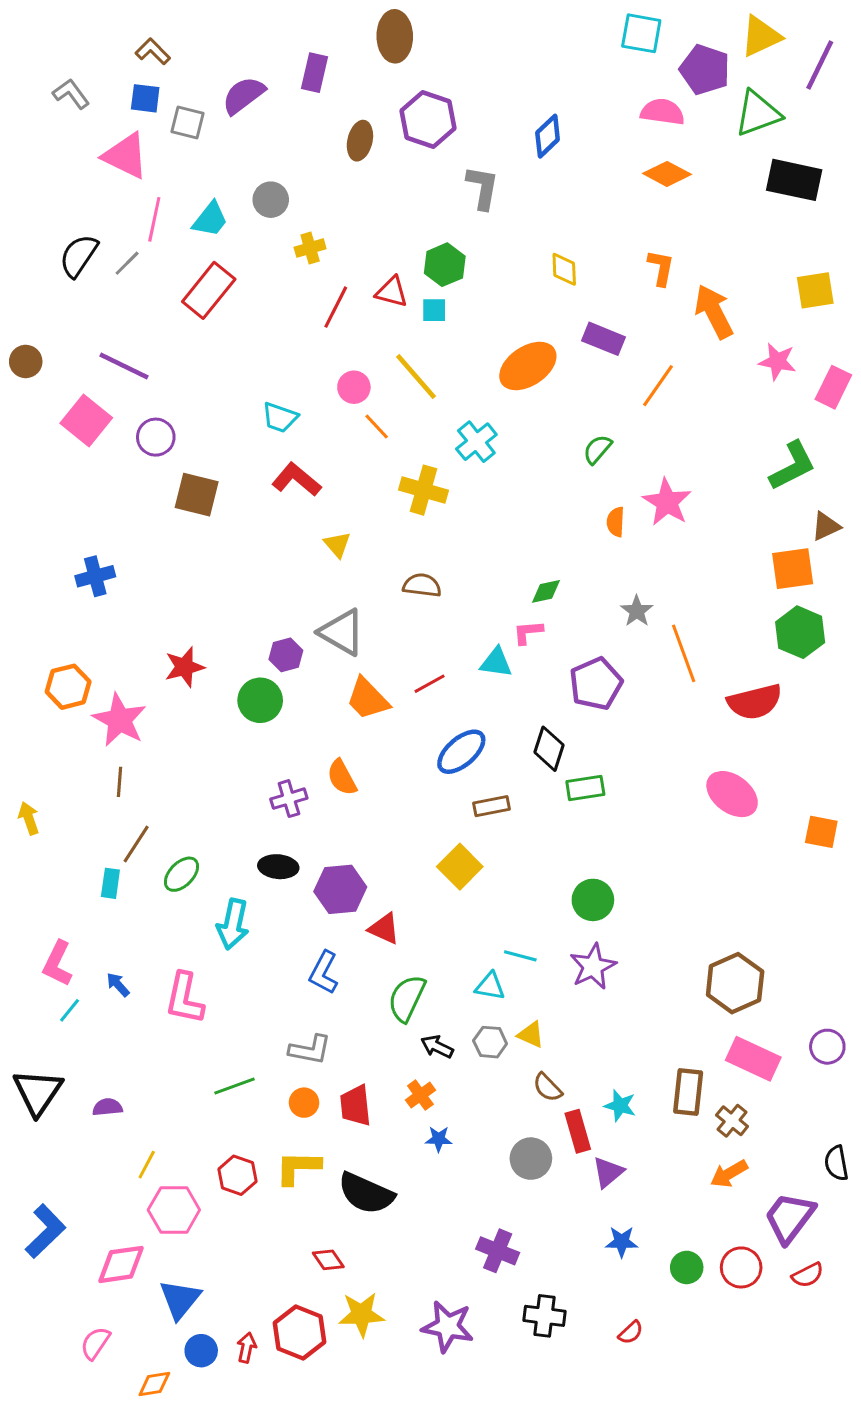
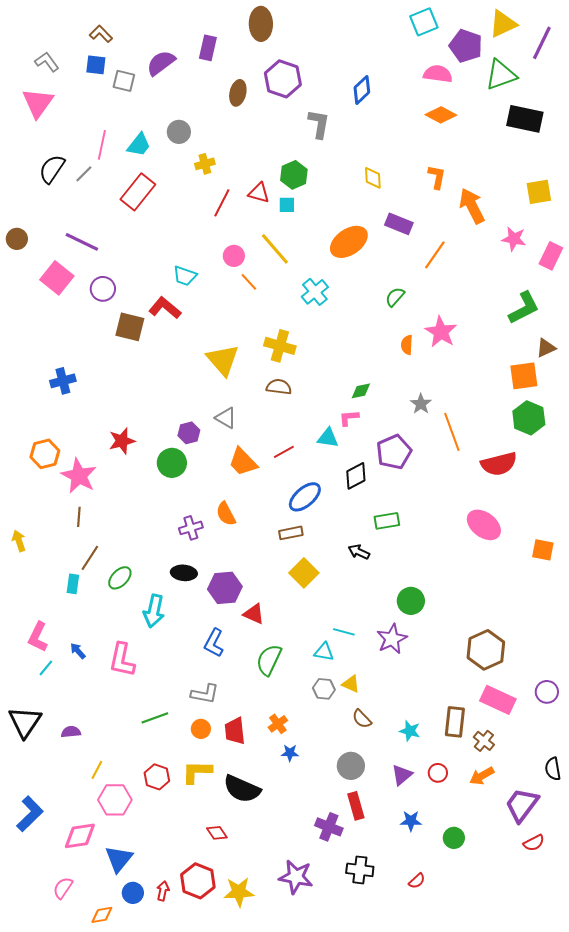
cyan square: (641, 33) -> (424, 22), turned -32
pink triangle: (126, 156) -> (38, 103), moved, turned 40
red L-shape: (296, 479) -> (165, 308), moved
yellow cross: (423, 490) -> (280, 346), moved
yellow triangle: (337, 544) -> (223, 360), size x1.8
gray triangle: (342, 632) -> (226, 418), size x0.7
black diamond: (549, 749) -> (356, 476), moved, turned 44
brown rectangle: (492, 806) -> (291, 533), moved
green circle: (593, 900) -> (411, 601), moved
black arrow: (437, 1047) -> (359, 552), moved
red rectangle: (578, 1131) -> (356, 806), moved
red circle: (741, 1267) -> (438, 773), moved, size x0.7
yellow star: (361, 1314) -> (239, 892), moved

